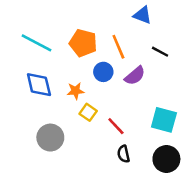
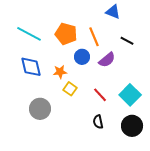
cyan square: (164, 120) -> (130, 95), turned 30
red line: (116, 126) -> (100, 95), moved

